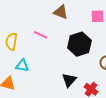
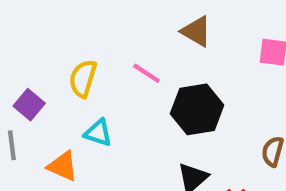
black hexagon: (79, 44) -> (197, 109), moved

